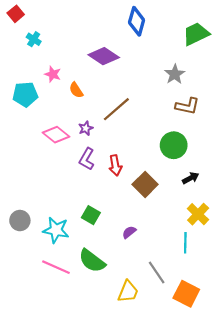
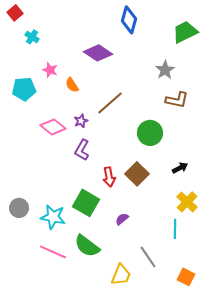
green circle: (174, 145) -> (150, 133), moved
red arrow: (115, 165) -> (109, 177), moved
green square: (91, 215) -> (86, 203), size x1.5
orange square: (186, 294) -> (186, 277), moved, size x0.7

